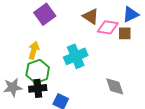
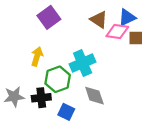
blue triangle: (131, 14) -> (127, 17), moved
green hexagon: (38, 71) -> (58, 79), moved
gray diamond: (115, 86) -> (94, 96), moved

